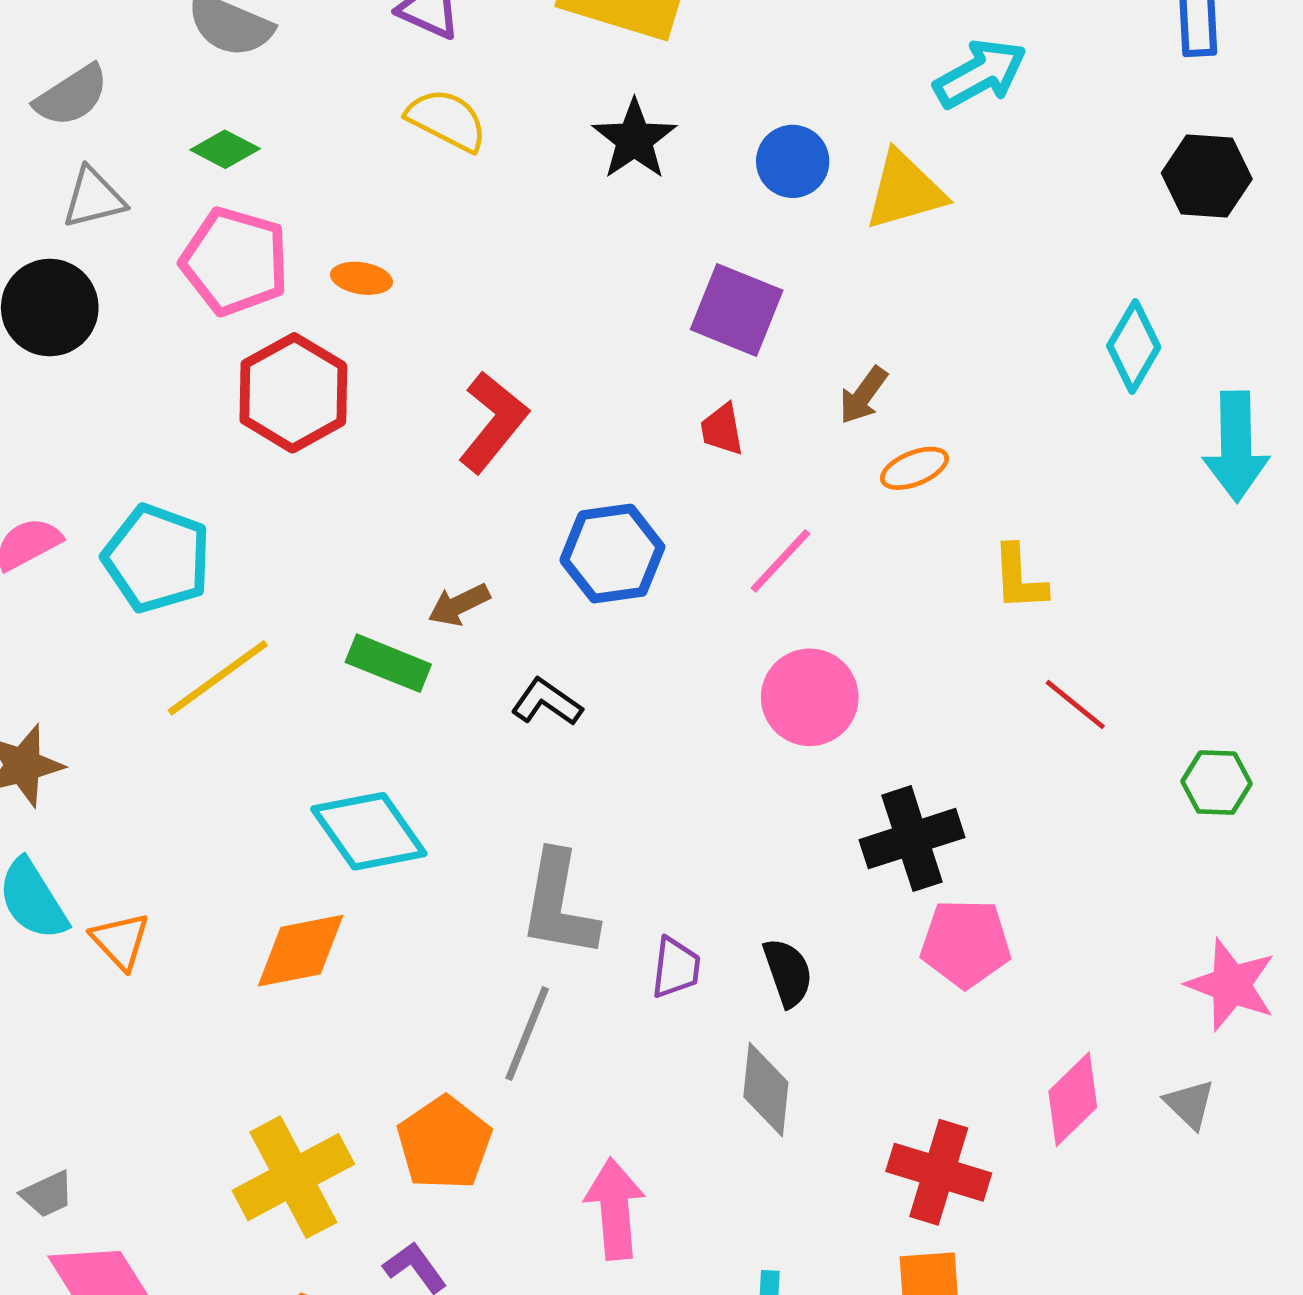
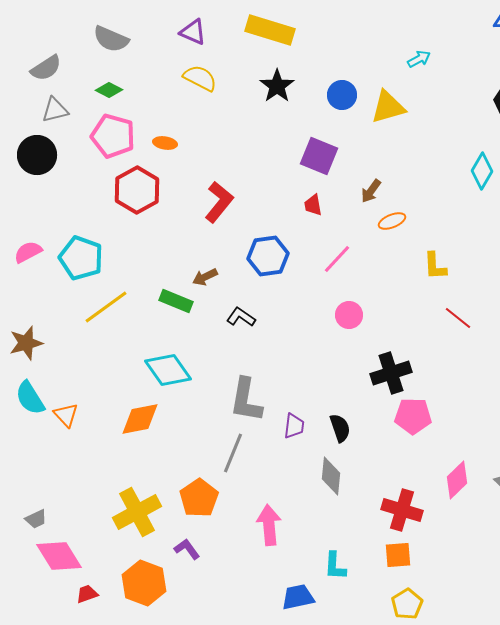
cyan arrow: (980, 74) -> (419, 59), size x0.6
pink circle: (810, 697) -> (349, 315), size x0.7

